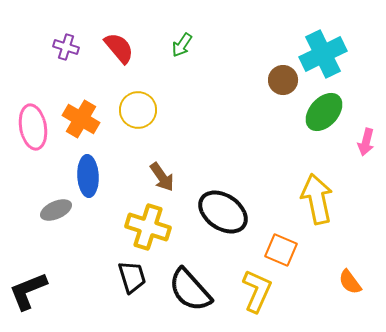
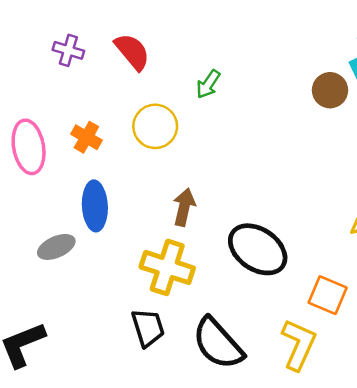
green arrow: (182, 45) -> (208, 84), moved
orange cross: (81, 119) -> (86, 137), size x0.7
brown arrow: (162, 177) -> (184, 207), turned -132

